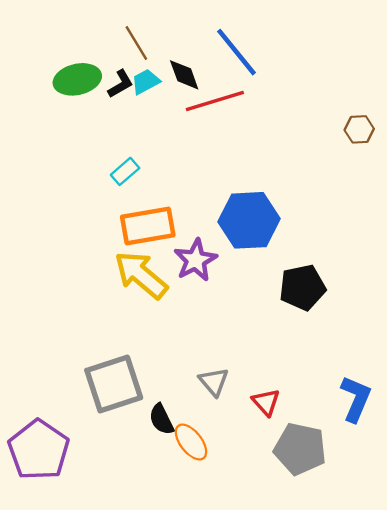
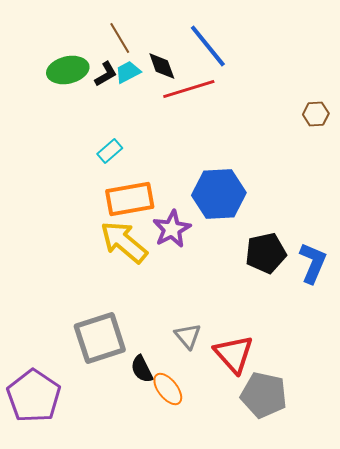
blue L-shape: (356, 399) -> (313, 263), moved
red triangle: (266, 402) -> (234, 354), size x1.6

